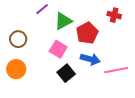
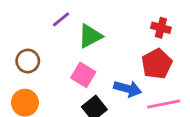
red pentagon: (87, 33) -> (157, 64), moved

